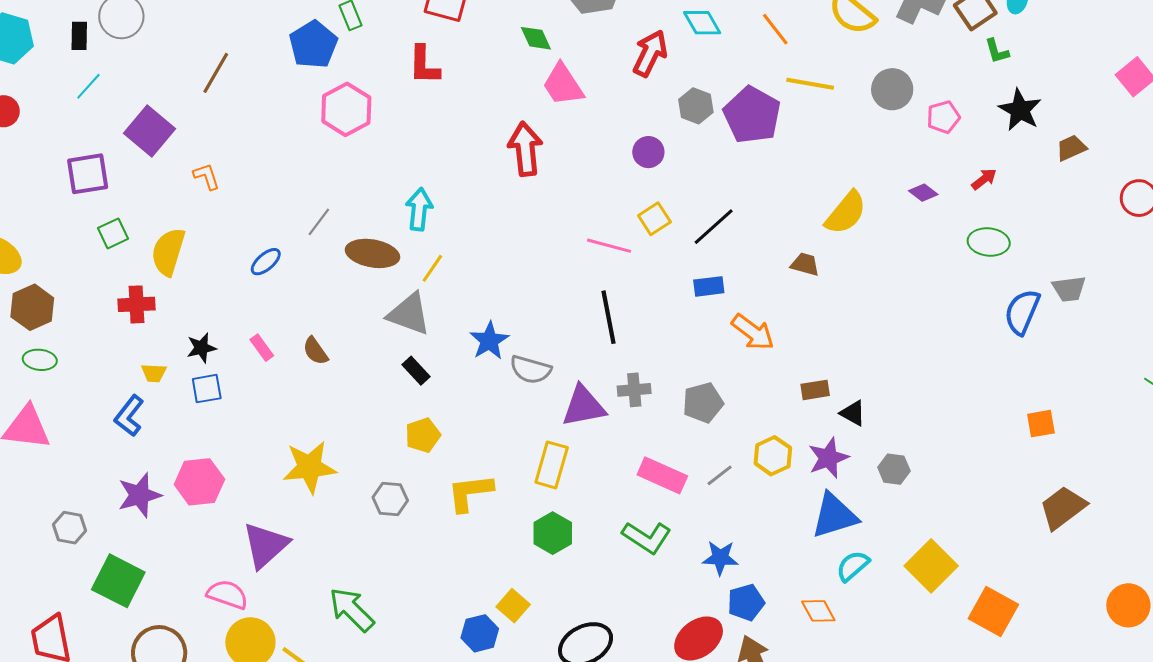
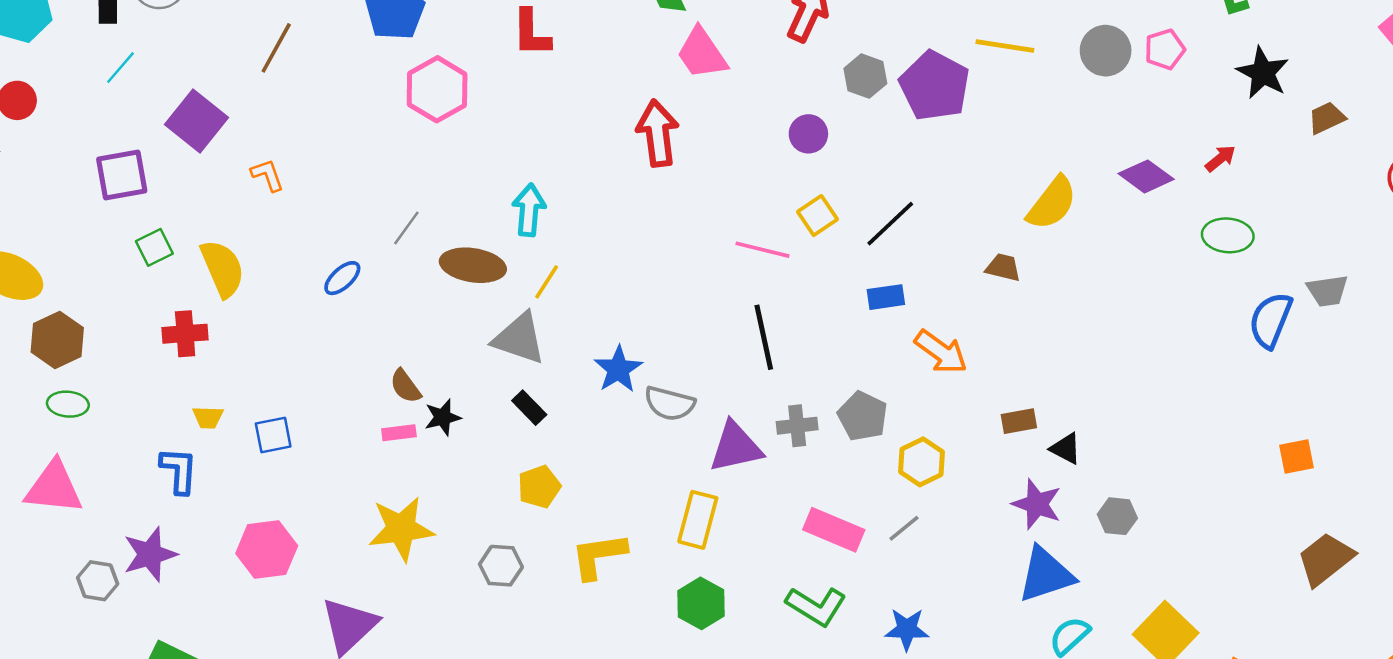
pink pentagon: (943, 117) -> (1165, 49), moved
purple diamond: (923, 193) -> (1146, 176), size x1.5
yellow semicircle: (168, 252) -> (222, 268), turned 141
black star: (201, 348) -> (443, 417), moved
pink rectangle: (262, 348) -> (399, 433), moved, turned -60
gray pentagon: (703, 403) -> (863, 416), moved, turned -30
blue L-shape: (129, 416) -> (179, 470), turned 147
yellow hexagon: (773, 456) -> (922, 462), moved
purple star: (828, 458) -> (1037, 504), turned -30
purple star: (139, 495) -> (150, 554), moved
gray hexagon: (69, 528) -> (98, 581), moved

